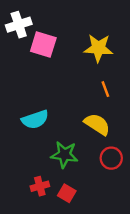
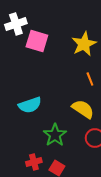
yellow star: (98, 48) -> (84, 44), turned -30
green star: (64, 155) -> (55, 135), turned 30

